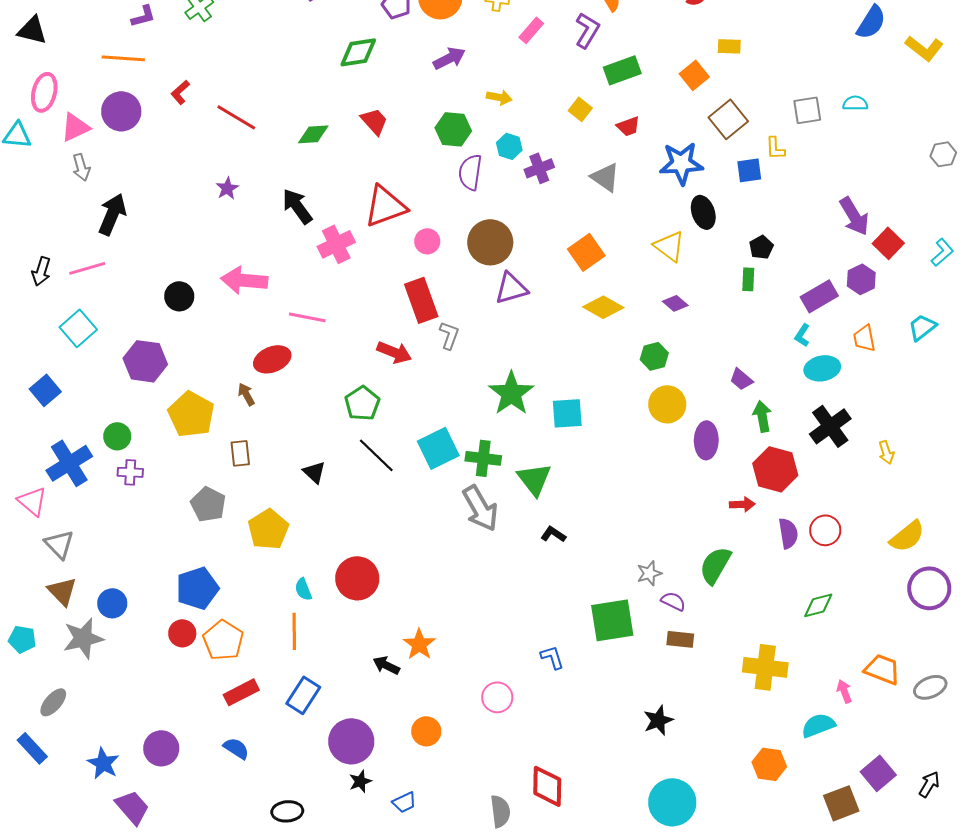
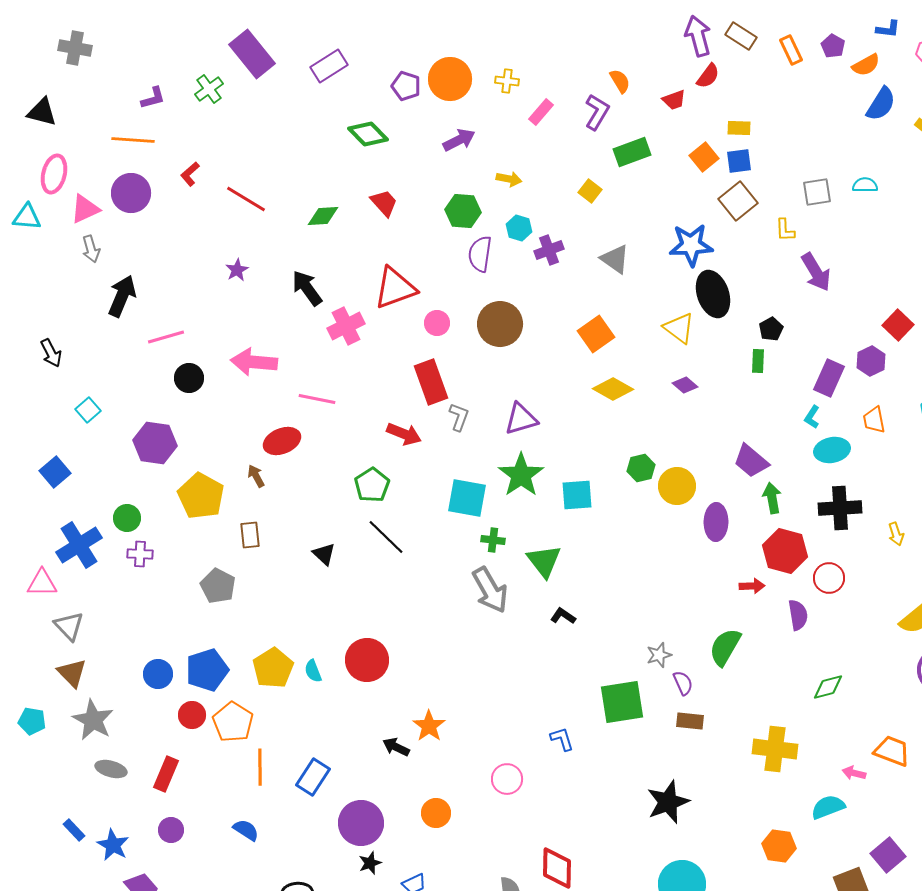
green diamond: (358, 52) -> (368, 134), turned 54
red trapezoid: (628, 126) -> (674, 100), moved
blue square: (749, 170) -> (739, 161), moved
black ellipse: (703, 212) -> (713, 294), size x1.4
purple arrow: (854, 216) -> (816, 272), moved
pink line: (87, 268) -> (166, 337), moved
black arrow: (41, 271) -> (51, 353), turned -44
purple triangle: (511, 288) -> (521, 419), moved
purple rectangle: (819, 296) -> (829, 378), turned -36
cyan square: (78, 328) -> (88, 410), size x0.7
green hexagon: (654, 356) -> (641, 468), moved
purple trapezoid: (741, 379) -> (751, 461), size x1.5
black cross: (830, 426) -> (840, 508), turned 33
cyan square: (438, 448) -> (467, 498), moved, turned 36
green cross: (483, 458) -> (493, 540), size x0.7
pink triangle: (32, 501) -> (42, 583), turned -40
yellow pentagon: (268, 529) -> (273, 668), moved
red circle: (825, 530) -> (829, 578), moved
purple semicircle: (673, 601) -> (683, 683), turned 40
blue circle: (112, 603) -> (158, 674), moved
orange line: (294, 631) -> (260, 767), moved
gray star: (83, 638) -> (93, 720), turned -30
pink arrow: (844, 691) -> (854, 773), turned -55
red rectangle: (241, 692) -> (166, 774), moved, turned -40
gray ellipse: (53, 702) -> (111, 769), moved, turned 64
black star: (658, 720) -> (668, 802), size x1.4
blue rectangle: (32, 748) -> (74, 830), moved, size x0.7
purple circle: (161, 748) -> (171, 830), size x0.7

